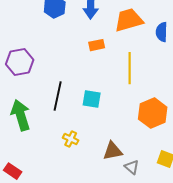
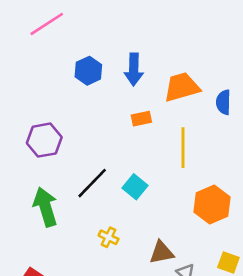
black line: (58, 96) -> (92, 183), turned 32
cyan square: (92, 99) -> (135, 187), turned 30

